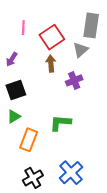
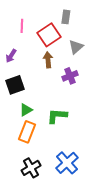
gray rectangle: (91, 25) -> (66, 17), moved, size x0.6
green triangle: (14, 116) -> (26, 110), moved

